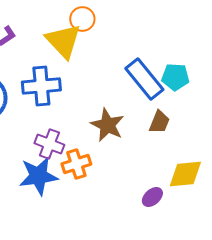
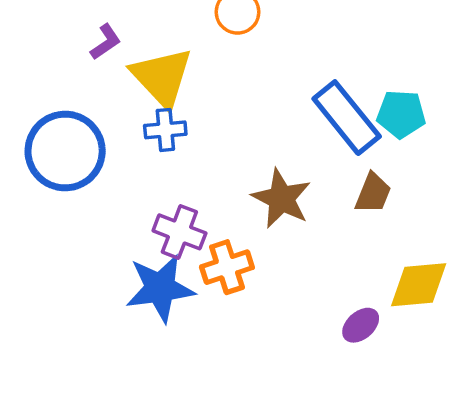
yellow triangle: (63, 41) -> (162, 77), moved
blue cross: (41, 86) -> (165, 130), size x0.6

